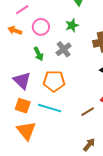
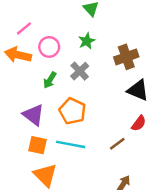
orange arrow: (15, 30) -> (18, 55), size x1.5
green arrow: (38, 54) -> (50, 80), turned 64
orange pentagon: (54, 81) -> (72, 111), turned 30

